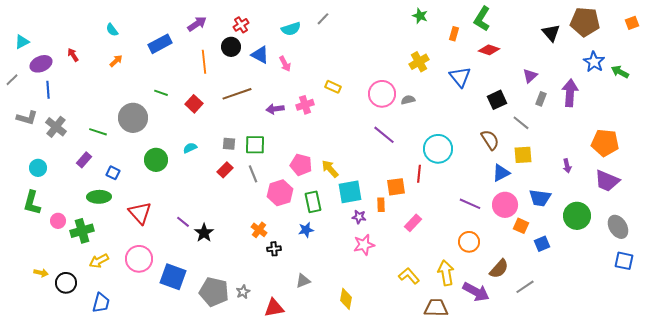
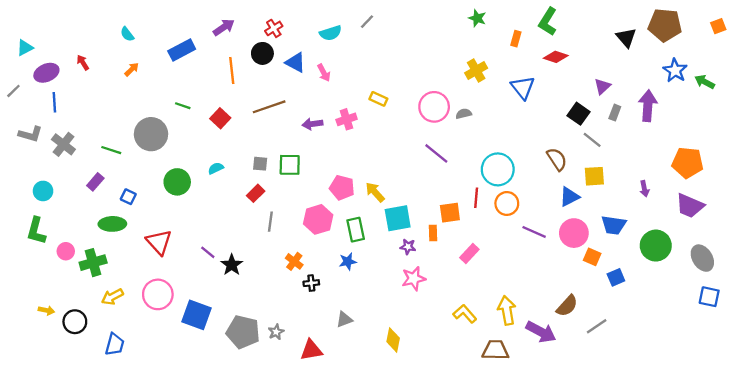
black square: (497, 100) -> (578, 114), moved, turned -30
gray line: (253, 174) -> (270, 222), moved, turned 30
orange circle: (469, 242) -> (507, 203), moved

